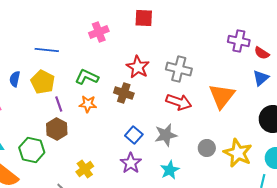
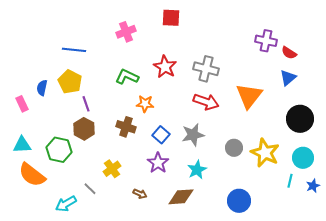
green L-shape: (87, 77) -> (127, 77), moved
blue semicircle: (15, 79) -> (42, 88), moved
brown cross: (124, 93) -> (126, 127), moved
orange star: (88, 104) -> (145, 104), moved

